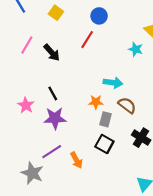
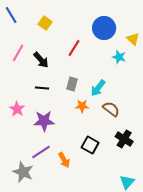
blue circle: (99, 16) -> (104, 28), moved, size x1.5
cyan arrow: (113, 83) -> (98, 88), turned 120
black line: (53, 93) -> (42, 88), moved, turned -56
gray rectangle: (106, 119) -> (72, 84), moved

